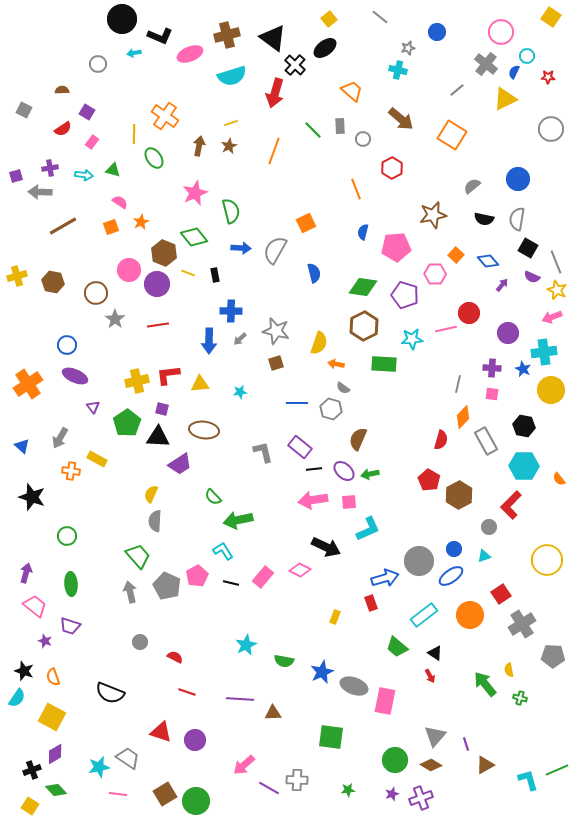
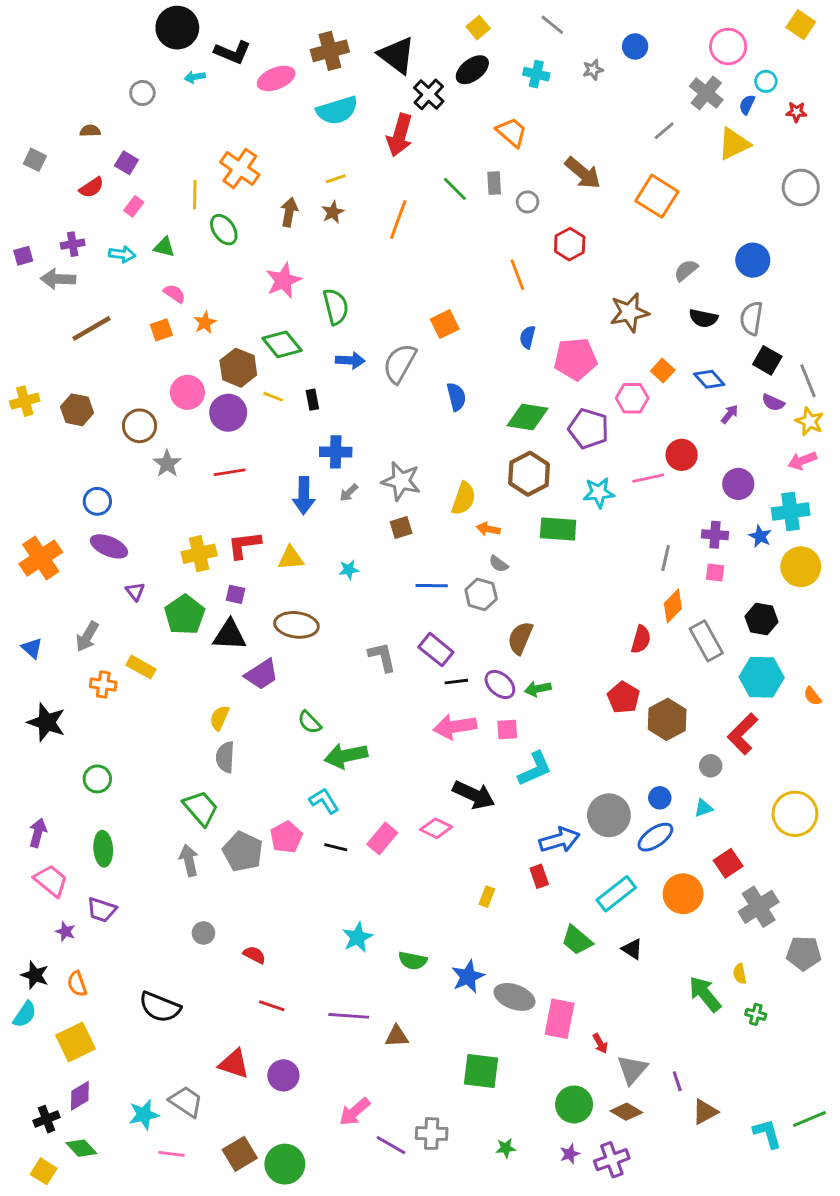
cyan cross: (398, 70) -> (536, 74), moved
red arrow: (430, 676) -> (600, 1043), moved
yellow square: (52, 717) -> (76, 1042), turned 36

